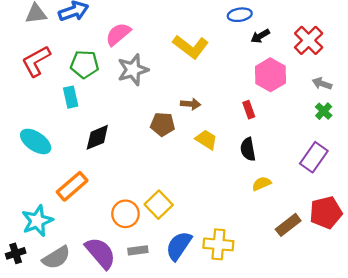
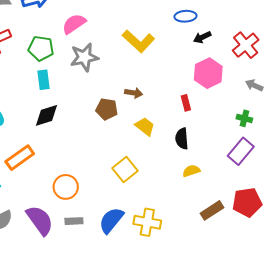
cyan rectangle: (71, 97) -> (44, 80), moved
green cross: (324, 111) -> (244, 118), moved, turned -35
yellow square: (159, 205) -> (125, 169), moved

